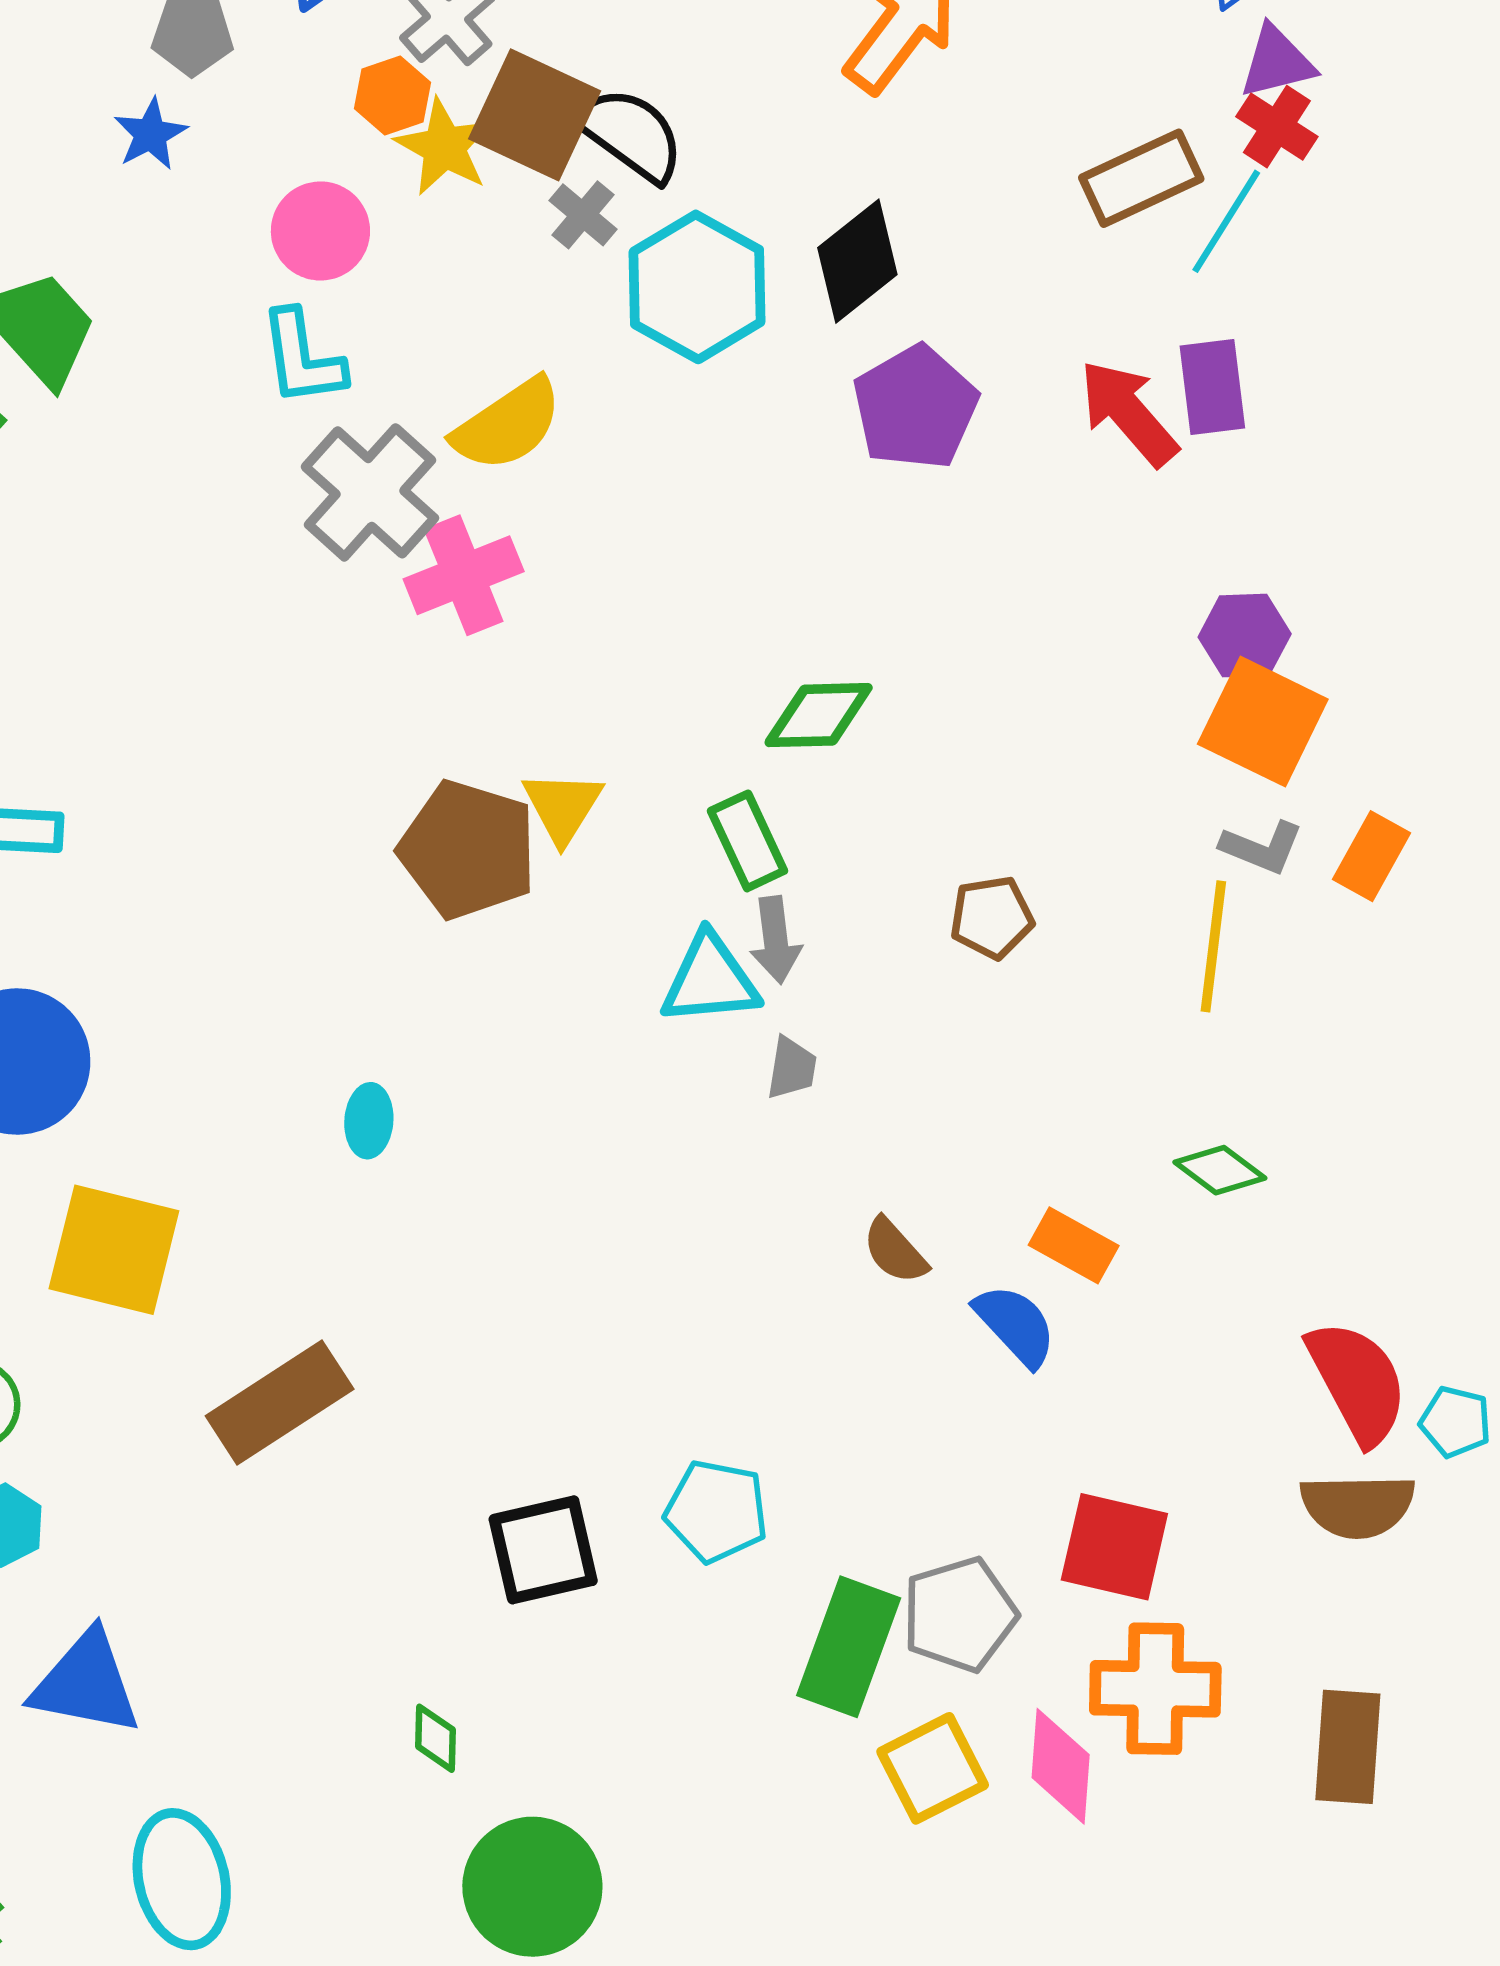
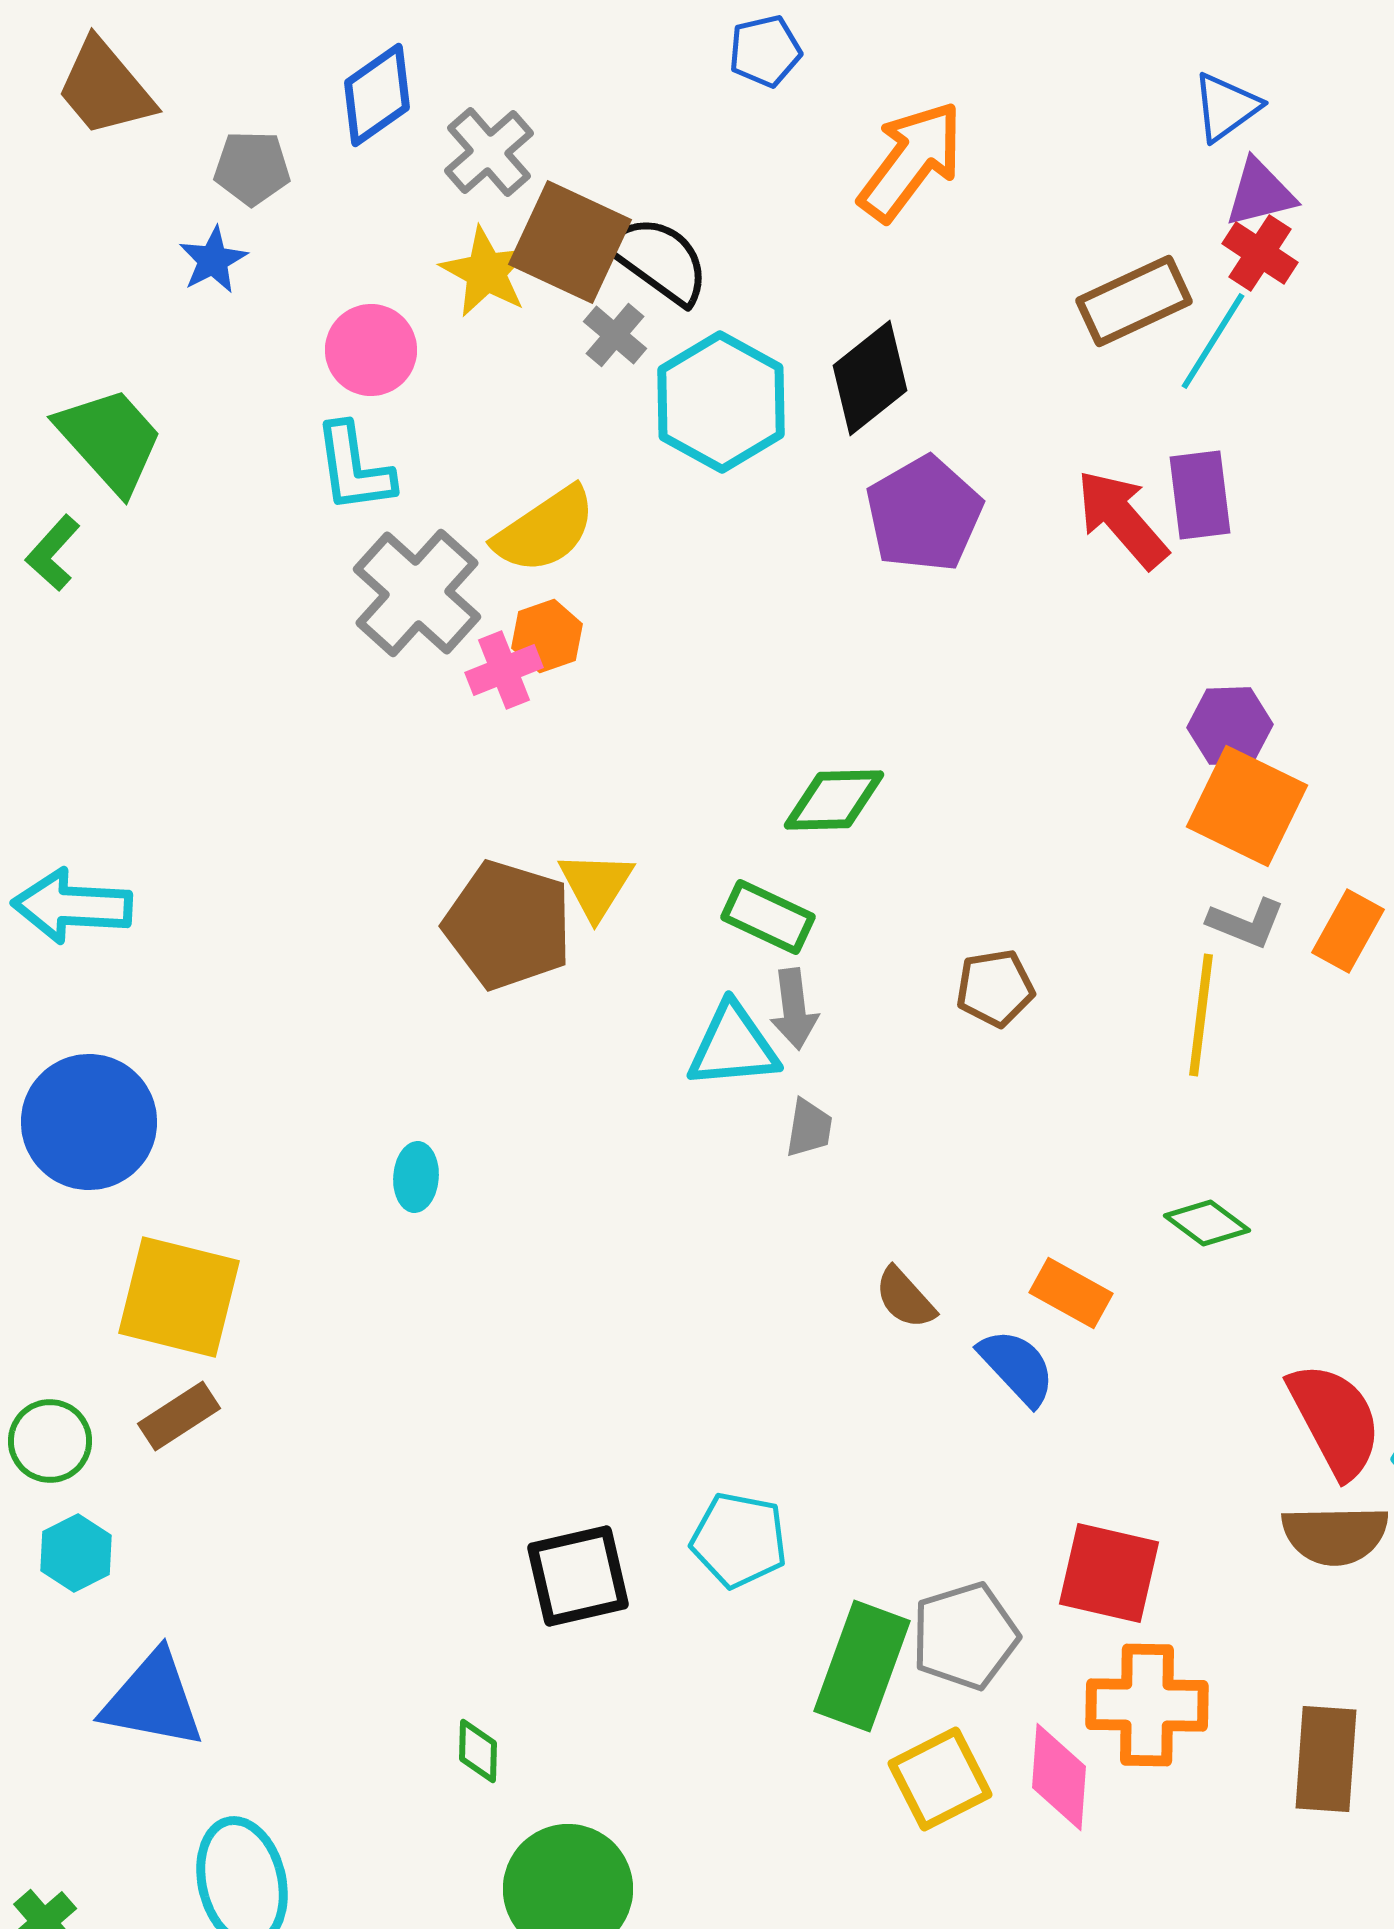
orange hexagon: (393, 95) -> (547, 636), moved
pink cross: (464, 575) -> (504, 670), size x0.7
green rectangle: (748, 841) -> (768, 917), turned -40
brown rectangle: (280, 1403) -> (179, 1416), moved, size x0.6

